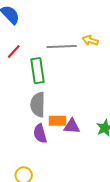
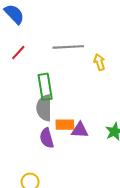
yellow arrow: (90, 40) -> (99, 62), moved, turned 56
green rectangle: (37, 71) -> (45, 87), moved

